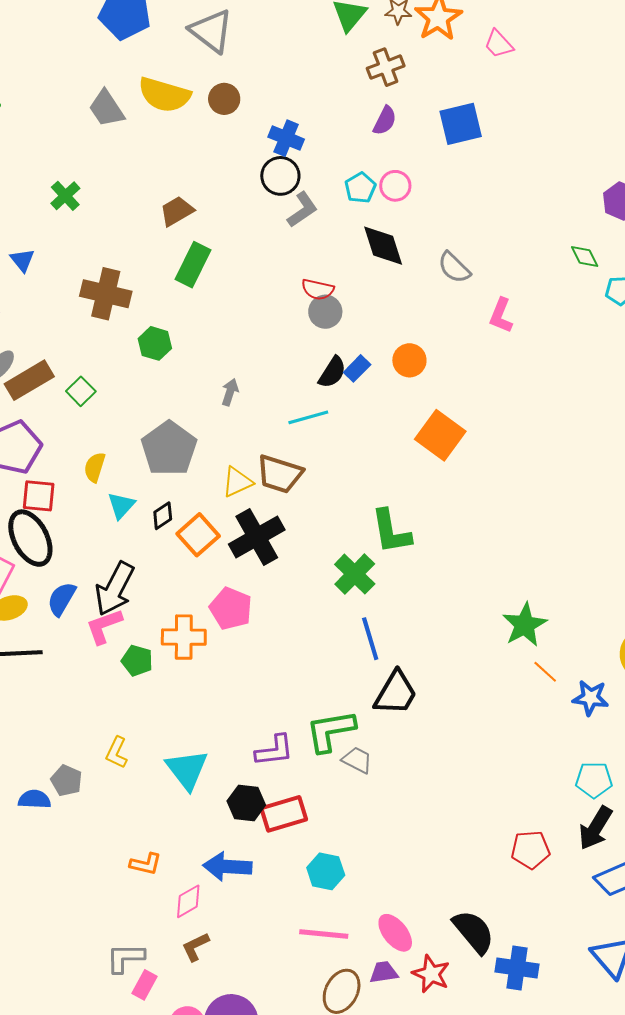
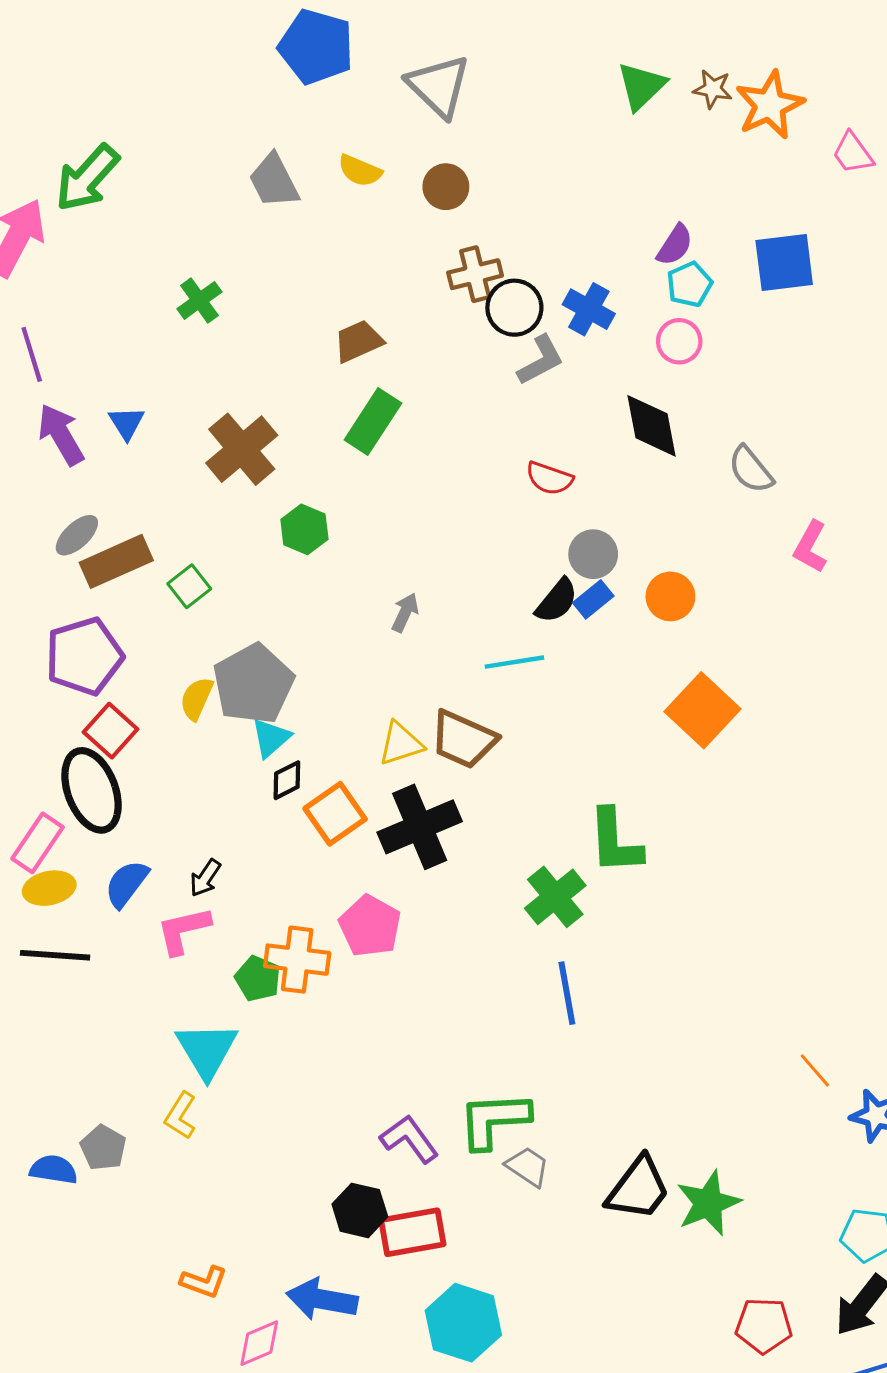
brown cross: (386, 67) -> (475, 274), moved
yellow semicircle: (164, 95) -> (360, 171), size x0.6
blue cross: (286, 138) -> (589, 309), moved
cyan pentagon: (360, 188) -> (689, 284), moved
blue triangle: (22, 260) -> (127, 423), moved
brown cross: (106, 294) -> (242, 449), turned 30
gray circle: (325, 312) -> (593, 554), moved
gray pentagon: (169, 449) -> (253, 684), moved
red square: (39, 496) -> (110, 731), turned 30
cyan triangle: (121, 505) -> (271, 738), moved
black arrow: (115, 589) -> (205, 878), size x0.5
green star: (525, 625) -> (708, 1203), moved
green pentagon: (137, 661) -> (258, 979), moved
black trapezoid: (396, 693) -> (638, 1189), moved
purple L-shape: (274, 750) -> (409, 1139), turned -126
cyan triangle: (187, 770) -> (207, 1050), moved
cyan hexagon: (326, 871) -> (463, 1323), size x1.4

